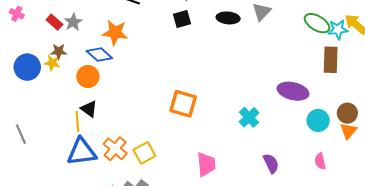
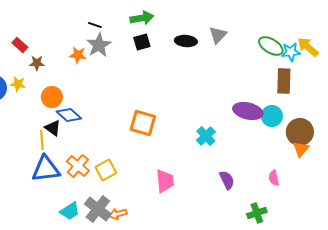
gray star: (73, 22) -> (99, 45), moved, size x1.4
orange star: (115, 33) -> (78, 55), size x0.7
brown star: (59, 51) -> (37, 63), moved
blue diamond: (99, 55) -> (69, 115), moved
brown circle: (347, 113) -> (300, 132), size x1.4
cyan circle: (318, 120) -> (272, 116), moved

